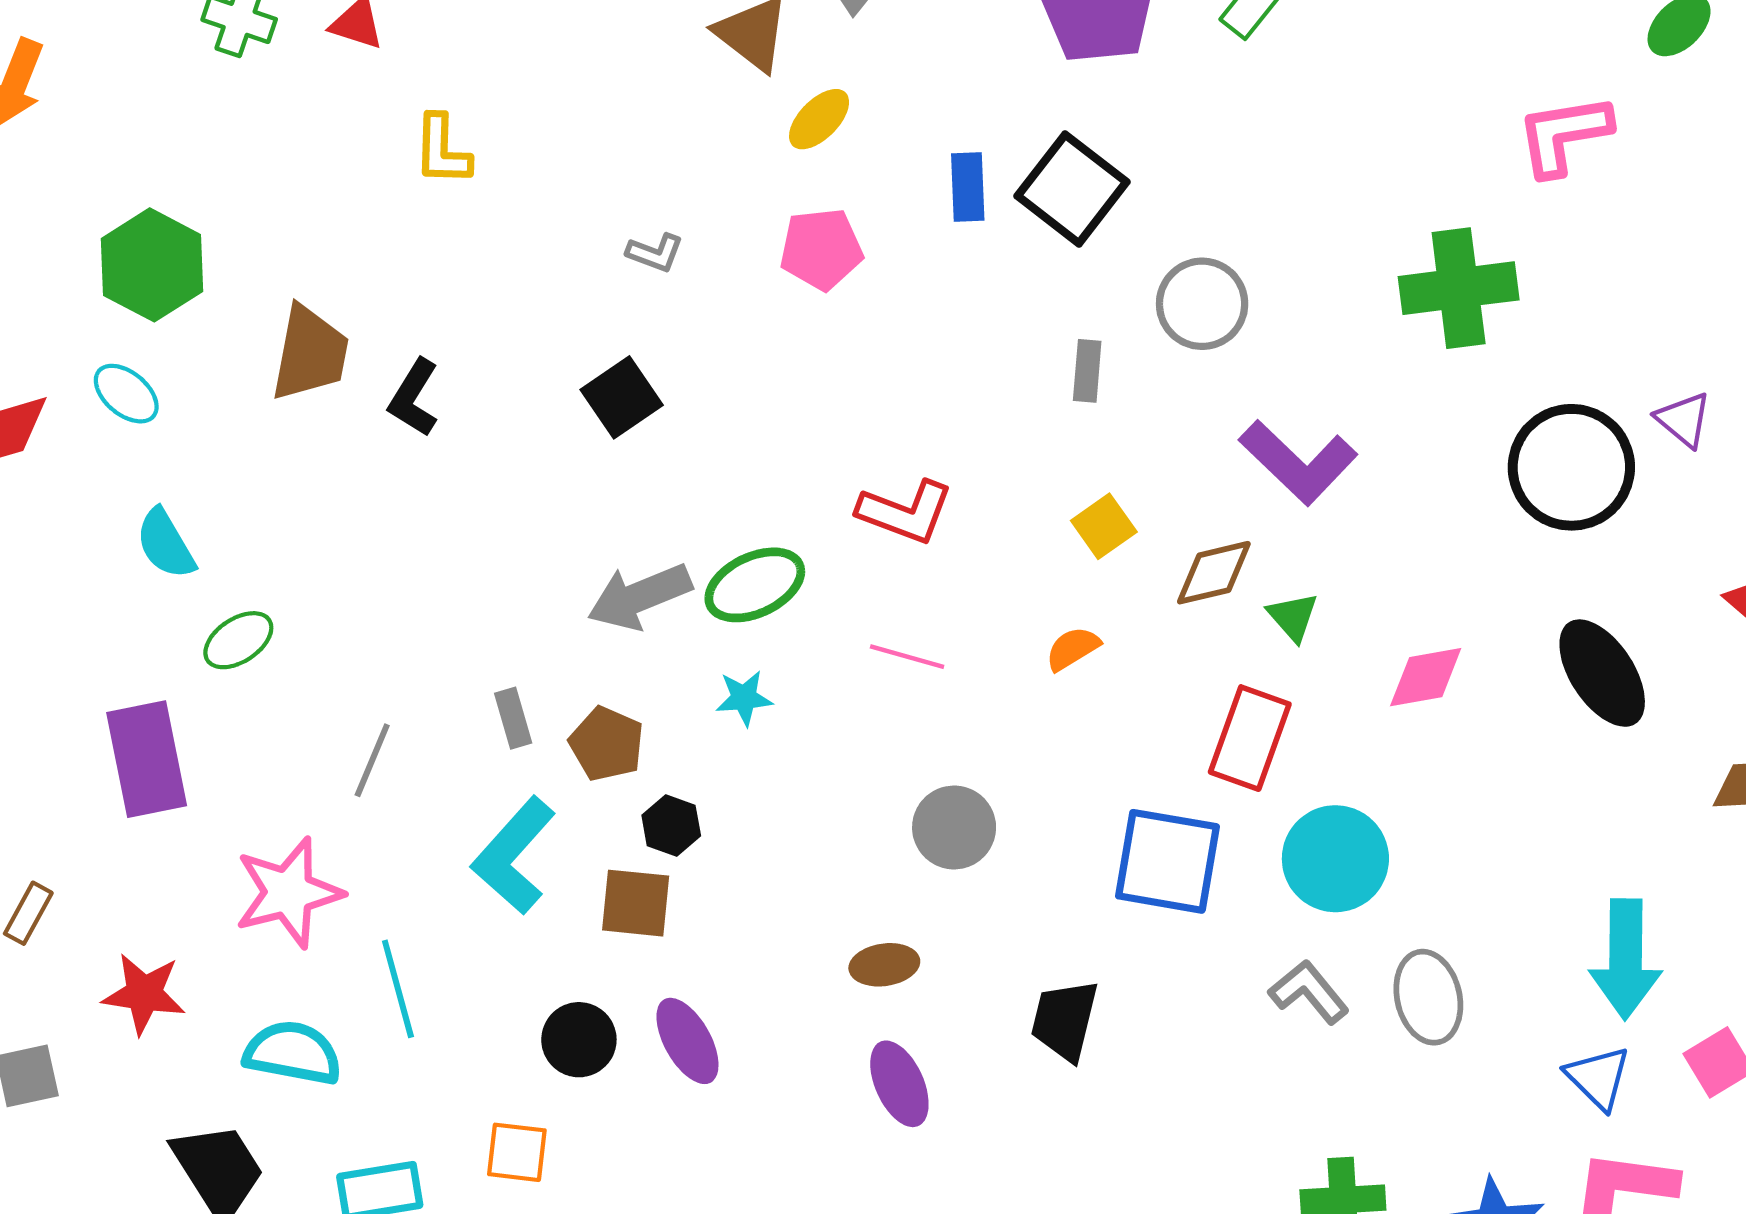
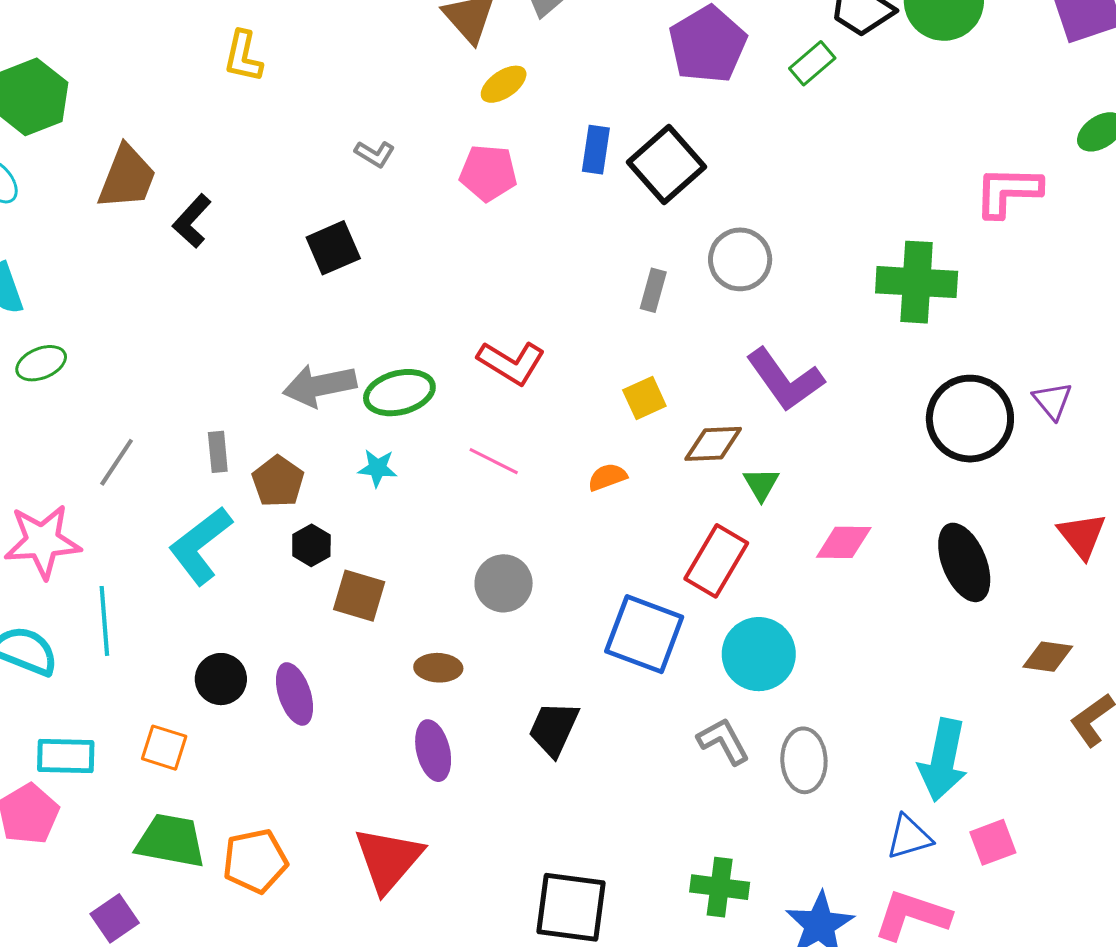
brown square: (636, 903) -> (359, 596), moved
blue triangle: (1598, 1078) -> (909, 837), turned 48

